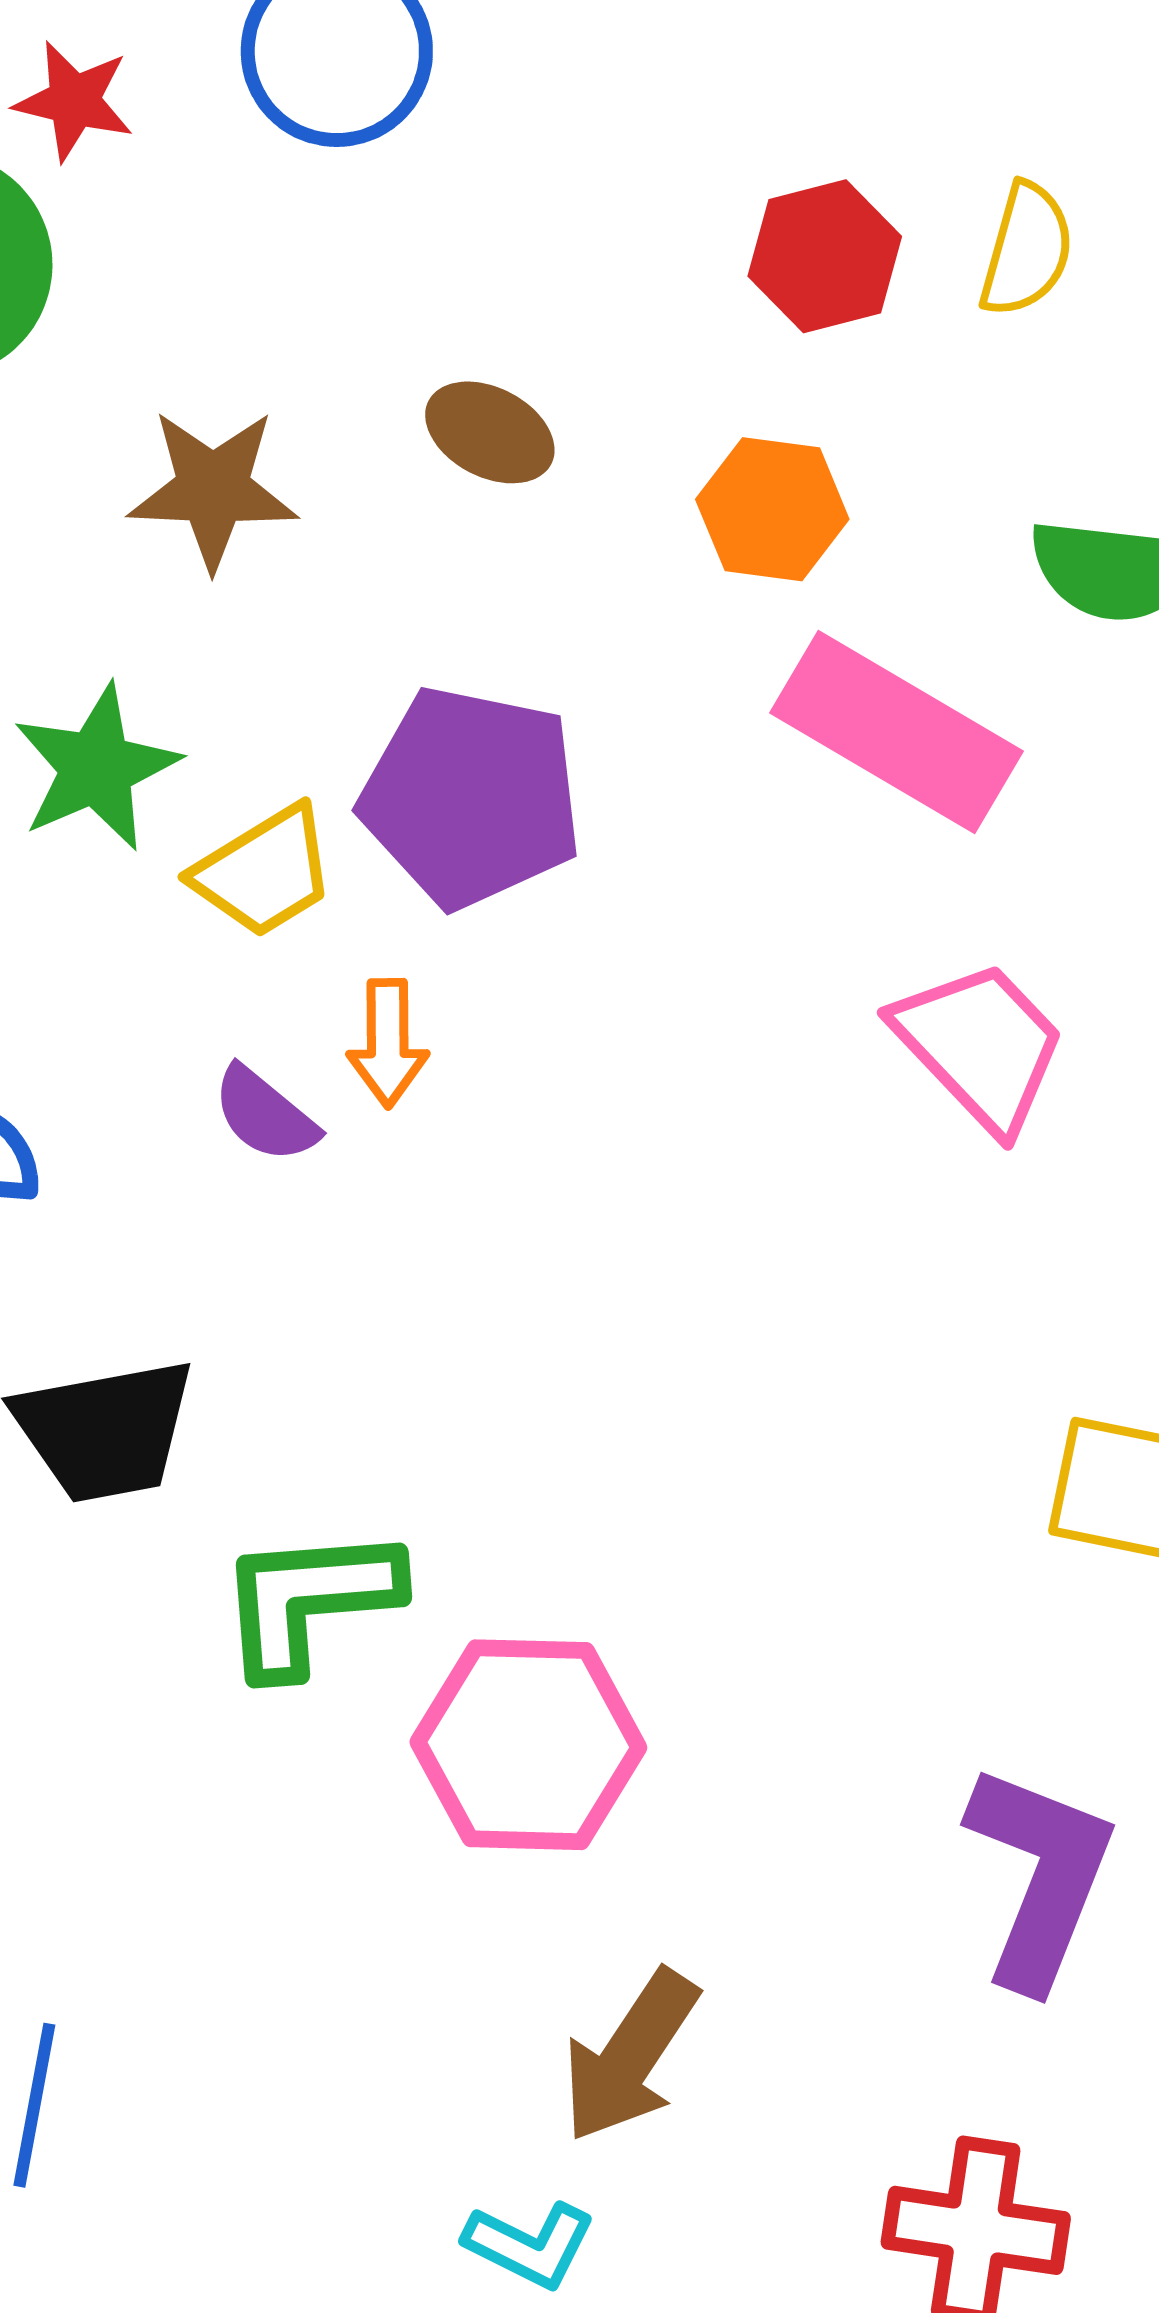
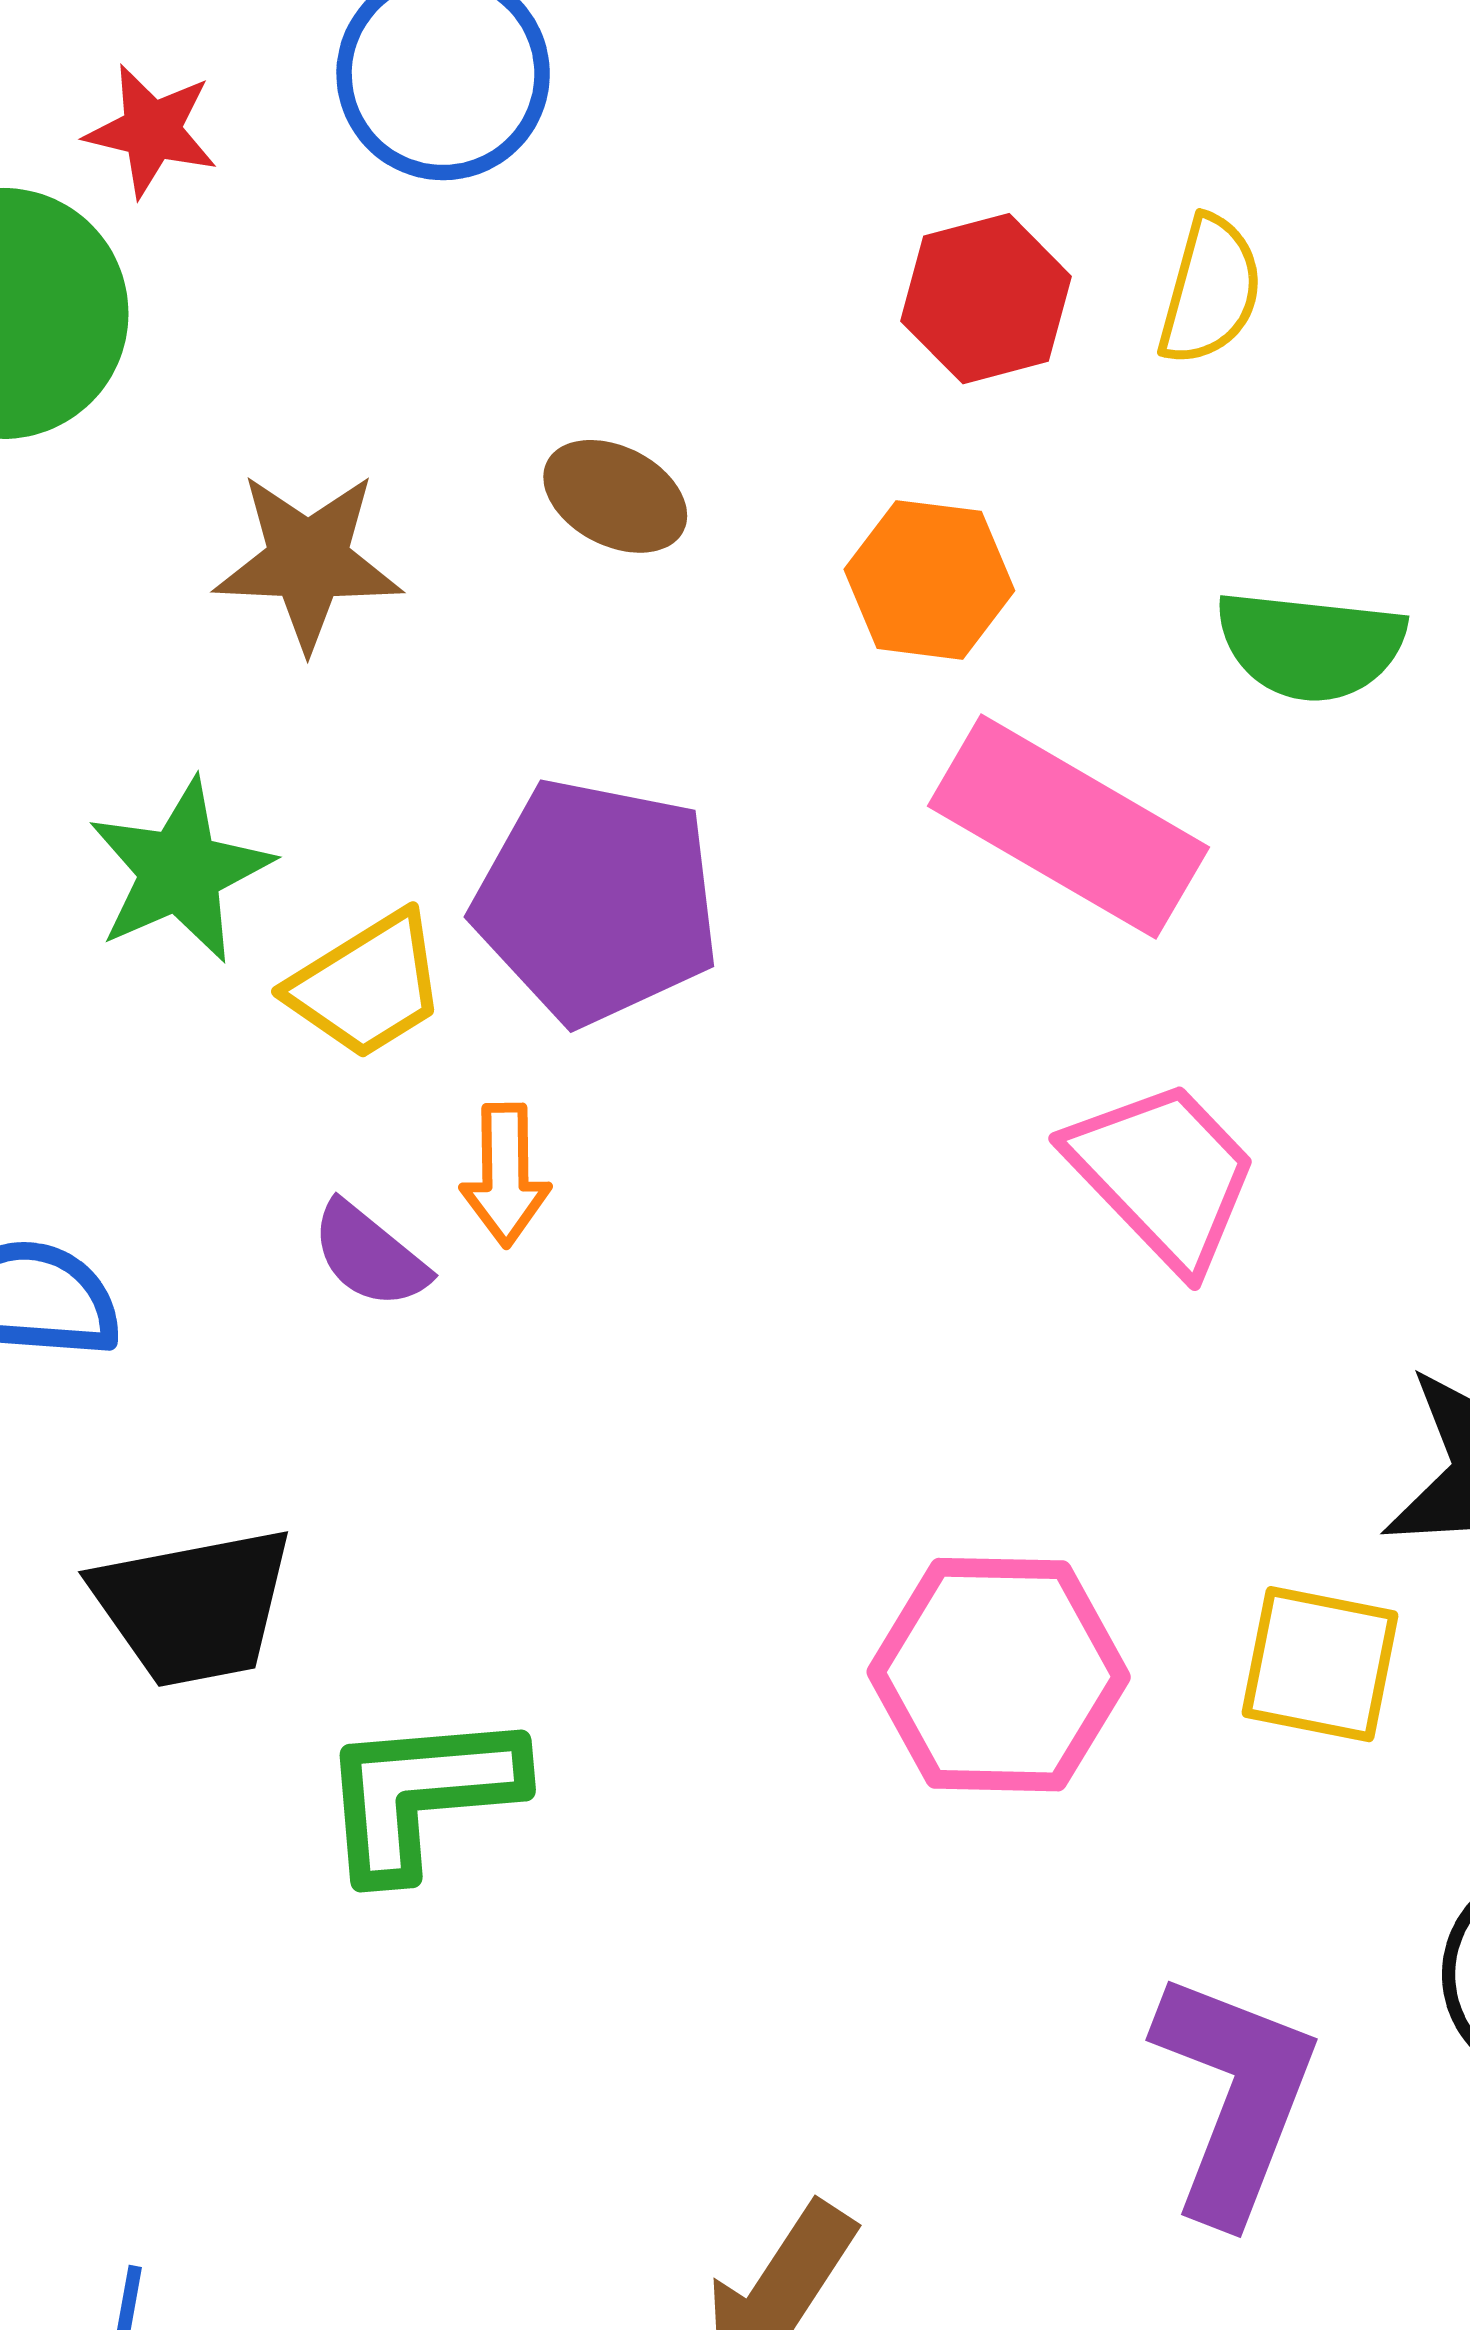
pink hexagon: (528, 1745) -> (999, 1675), moved

